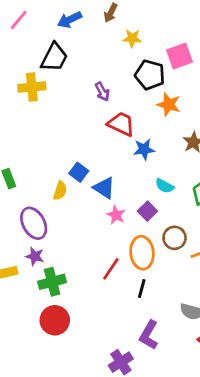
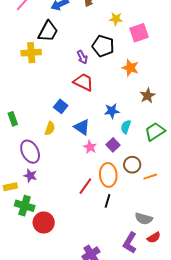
yellow star: (132, 38) -> (116, 19), moved
black pentagon: (150, 75) -> (103, 46), moved
red trapezoid: (121, 124) -> (83, 82), moved
blue star: (144, 149) -> (112, 111), moved
blue square: (79, 172) -> (61, 106), moved
cyan semicircle: (165, 186) -> (126, 127), turned 80
green cross: (52, 282) -> (25, 206), moved, turned 30
purple L-shape: (149, 335) -> (130, 243), moved

